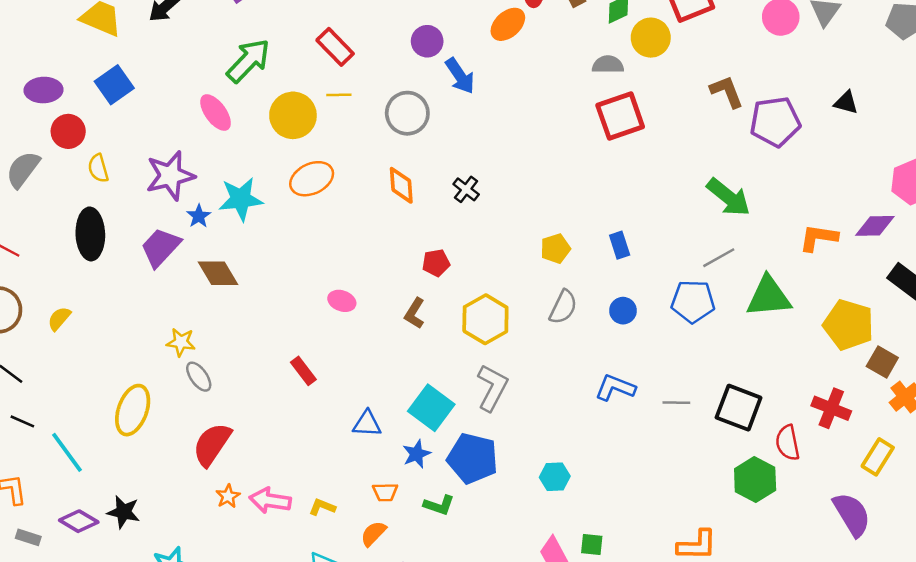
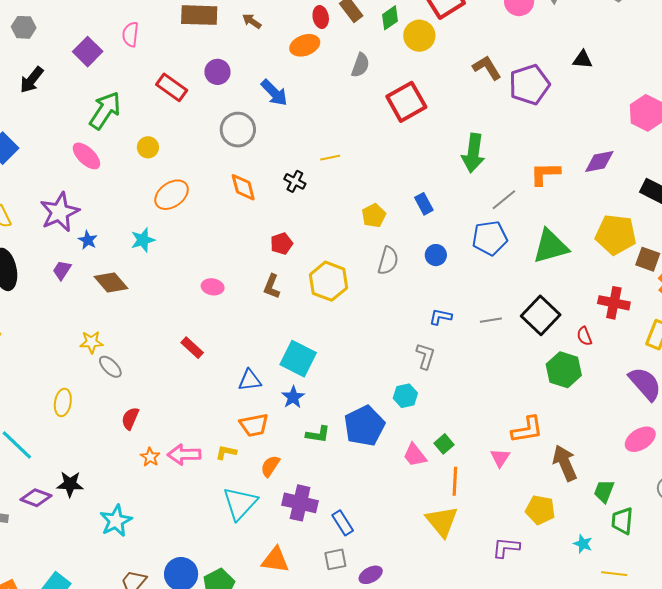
orange ellipse: (508, 24) -> (305, 45), turned 32
purple circle: (427, 41) -> (217, 72), moved
gray semicircle: (608, 65) -> (360, 65), moved, turned 120
yellow line: (339, 95) -> (330, 158), moved
yellow circle: (293, 115) -> (148, 147), size x0.6
green arrow: (729, 197) -> (473, 153), moved, turned 69
cyan star: (241, 199) -> (143, 240), moved, size x0.7
purple diamond: (875, 226) -> (599, 162), moved
orange L-shape: (818, 238) -> (545, 174), moved
purple trapezoid: (160, 247) -> (62, 270), size x0.6
green triangle: (769, 297) -> (551, 246), moved
gray L-shape: (492, 388) -> (425, 356), moved, size x0.7
blue L-shape: (615, 388) -> (440, 317), size x0.7
black square: (739, 408) -> (541, 315), turned 33
yellow ellipse: (133, 410) -> (63, 402), size x0.7
red semicircle: (788, 443) -> (584, 336), size x0.7
red semicircle: (212, 444) -> (130, 418), size x0.6
blue pentagon: (473, 458) -> (364, 426), moved, turned -30
orange trapezoid: (385, 492) -> (254, 425), moved, size x1.4
green square: (592, 544) -> (444, 444), turned -36

